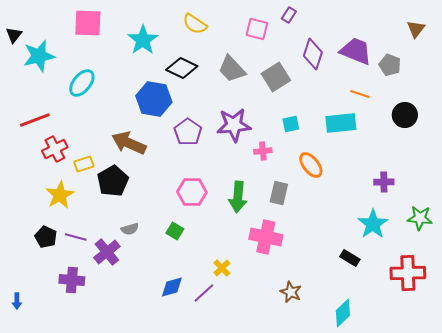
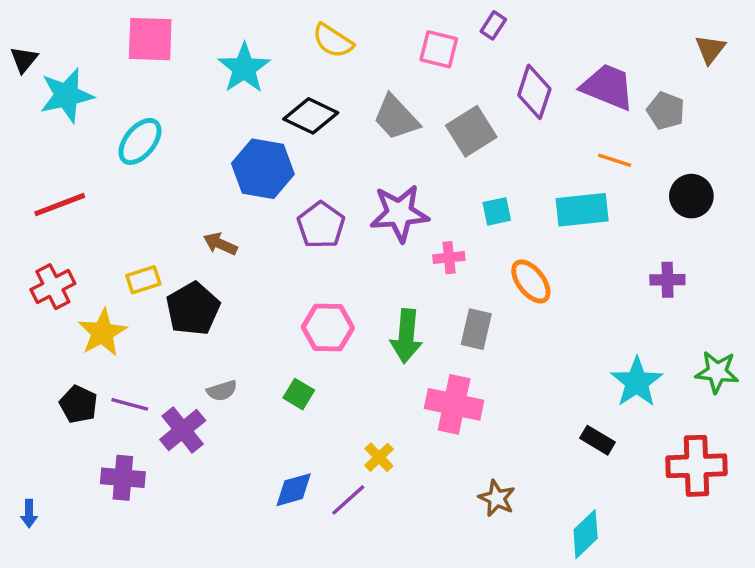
brown arrow: (129, 143) -> (220, 244), size x0.6
red cross: (55, 149) -> (53, 287), moved
purple cross: (384, 182) -> (667, 280), moved

